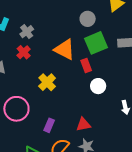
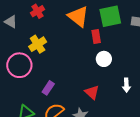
yellow cross: (47, 82) -> (38, 44), moved
red triangle: (83, 124) -> (92, 92), moved, turned 42

